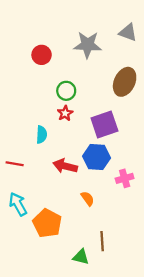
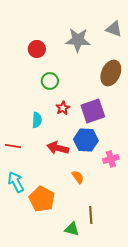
green circle: (66, 91) -> (50, 81), moved
red star: (65, 113) -> (63, 108), moved

